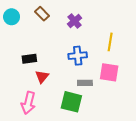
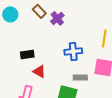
purple cross: (74, 21) -> (57, 18), moved
red triangle: (42, 77) -> (39, 71), turned -40

